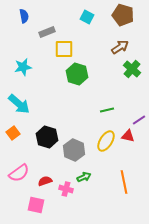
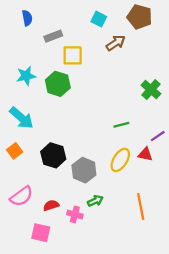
brown arrow: (120, 47) -> (116, 43), moved
green cross: (132, 69) -> (151, 90), moved
green hexagon: (77, 74) -> (58, 84), moved

